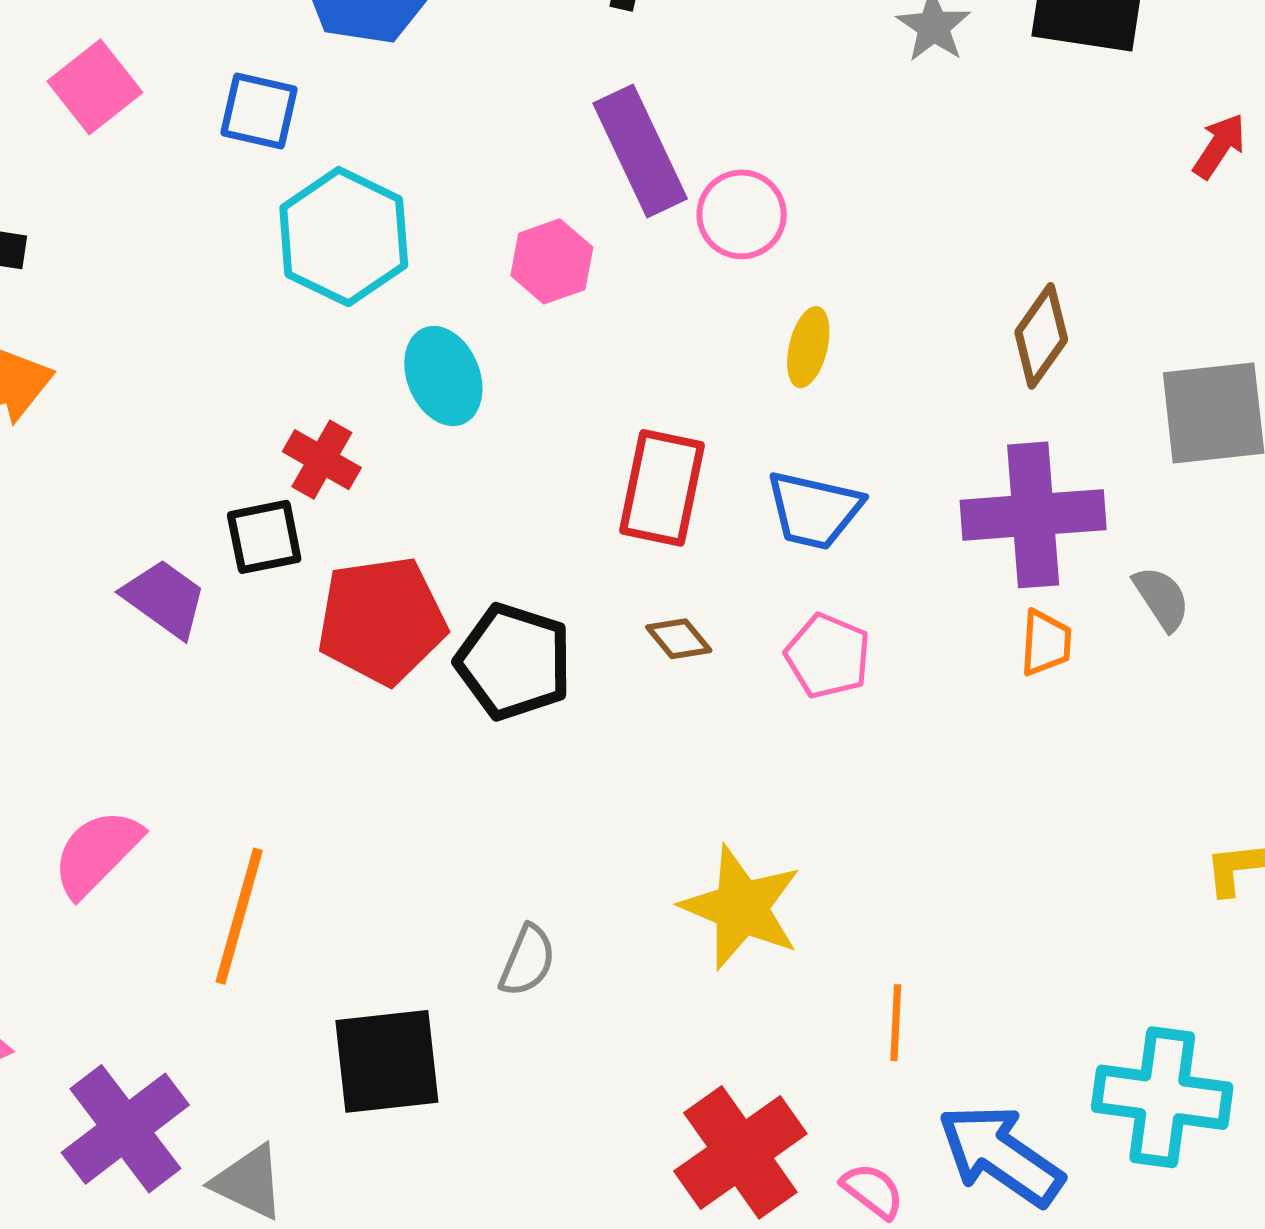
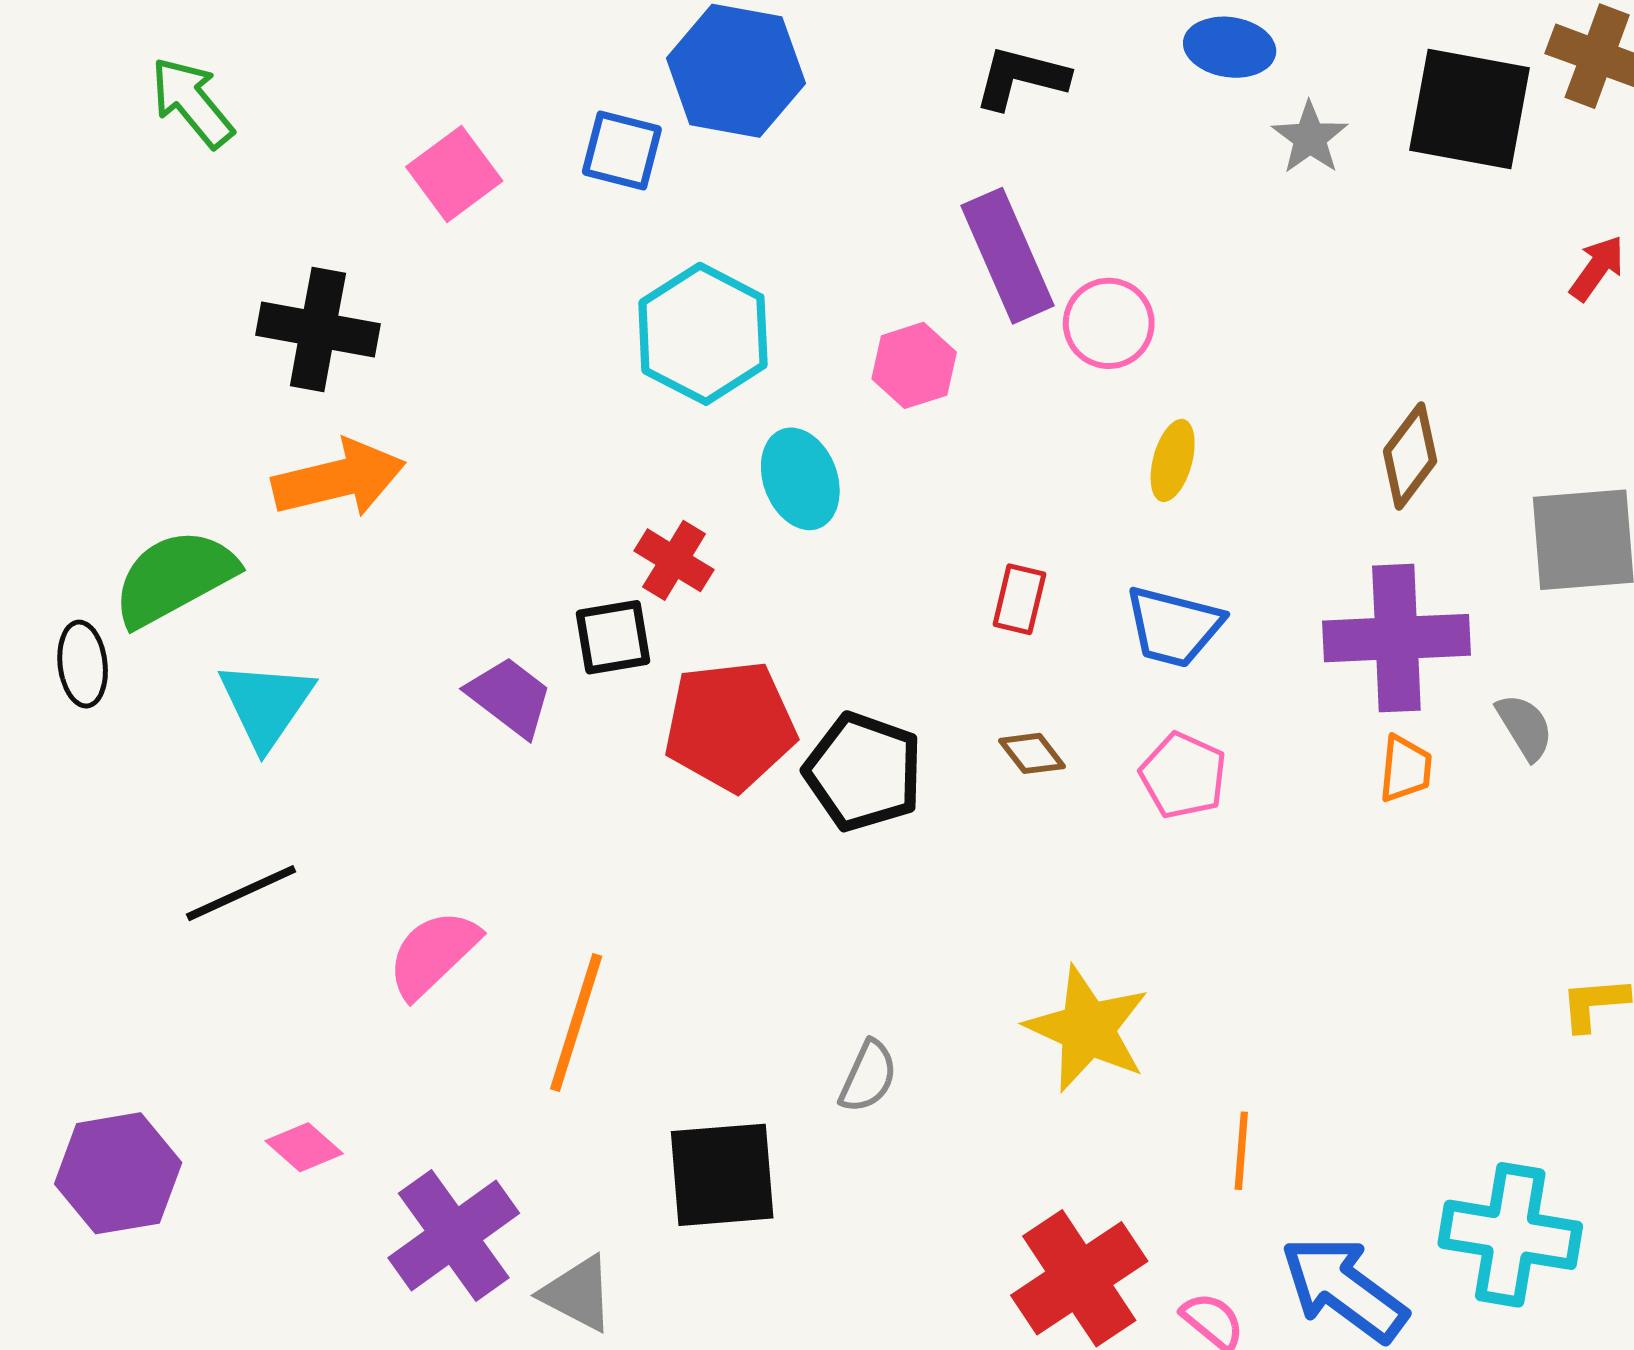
blue square: (259, 111) -> (622, 150), moved
red rectangle: (662, 488) -> (1019, 599), size x0.6

